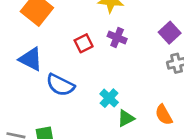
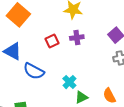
purple cross: (117, 38) -> (77, 38), turned -32

